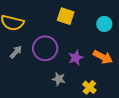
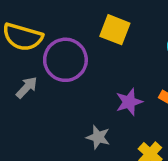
purple circle: (45, 48) -> (65, 60), moved

